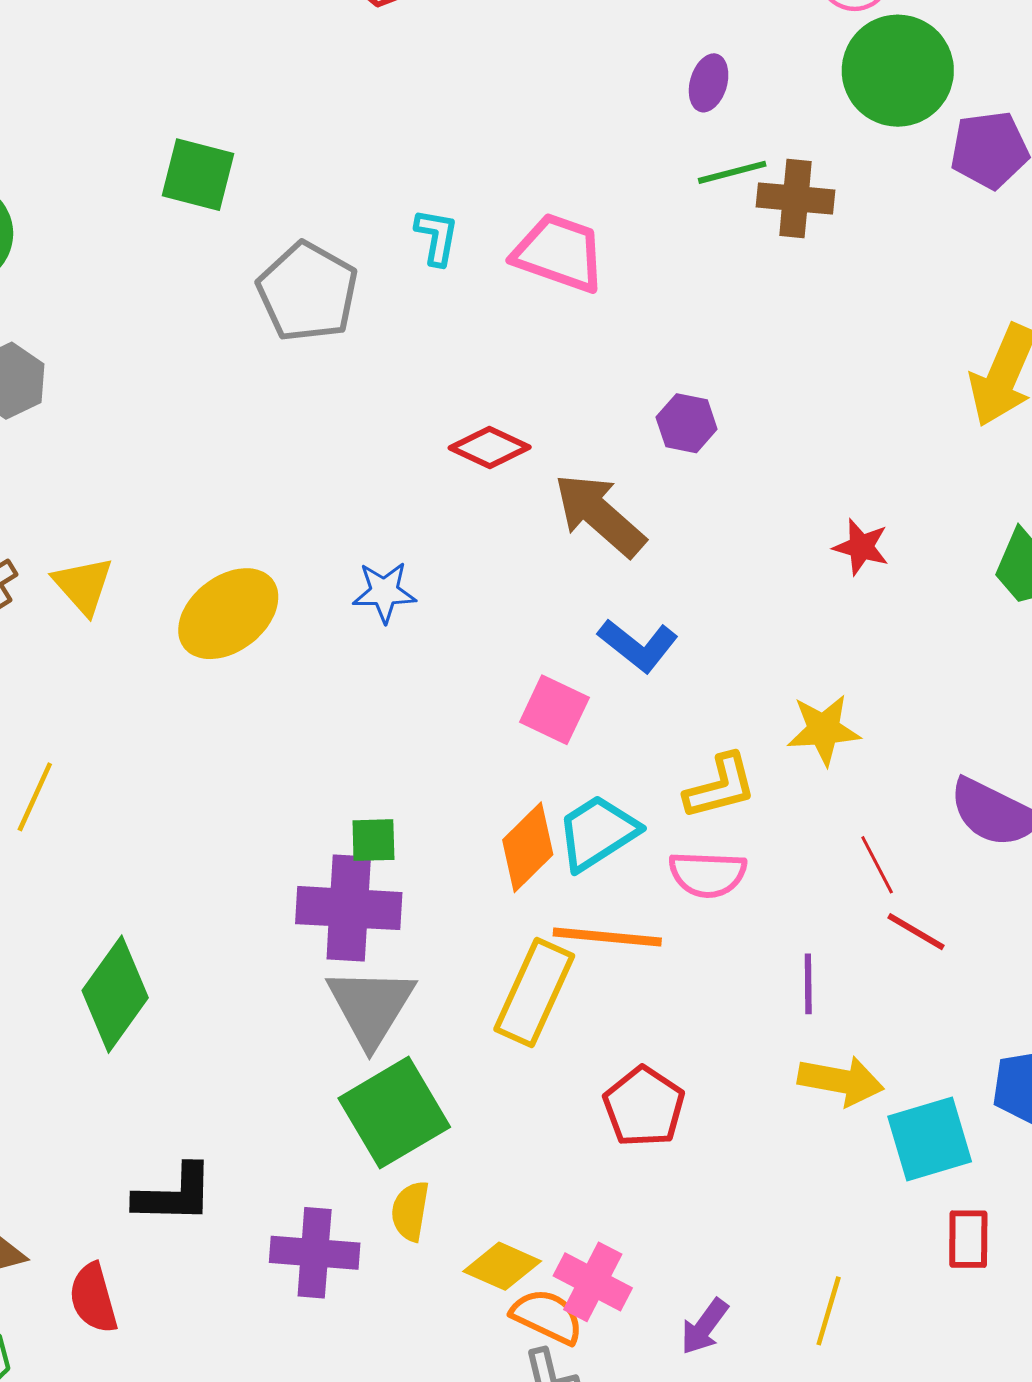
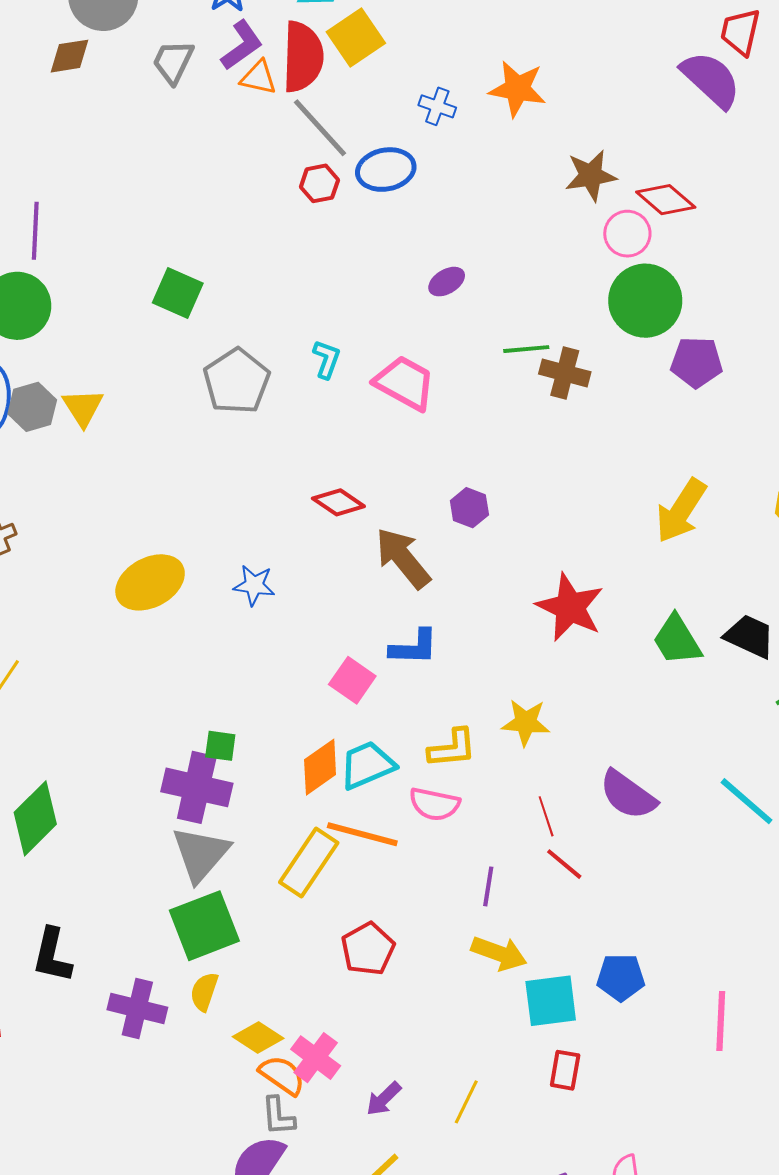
purple ellipse: (709, 83) -> (447, 282), moved, turned 33
red star: (861, 547) -> (570, 607), size x1.8
yellow triangle: (83, 585) -> (83, 407), moved
blue L-shape: (638, 645) -> (414, 647), turned -46
black L-shape: (174, 1194) -> (52, 955), turned 92

